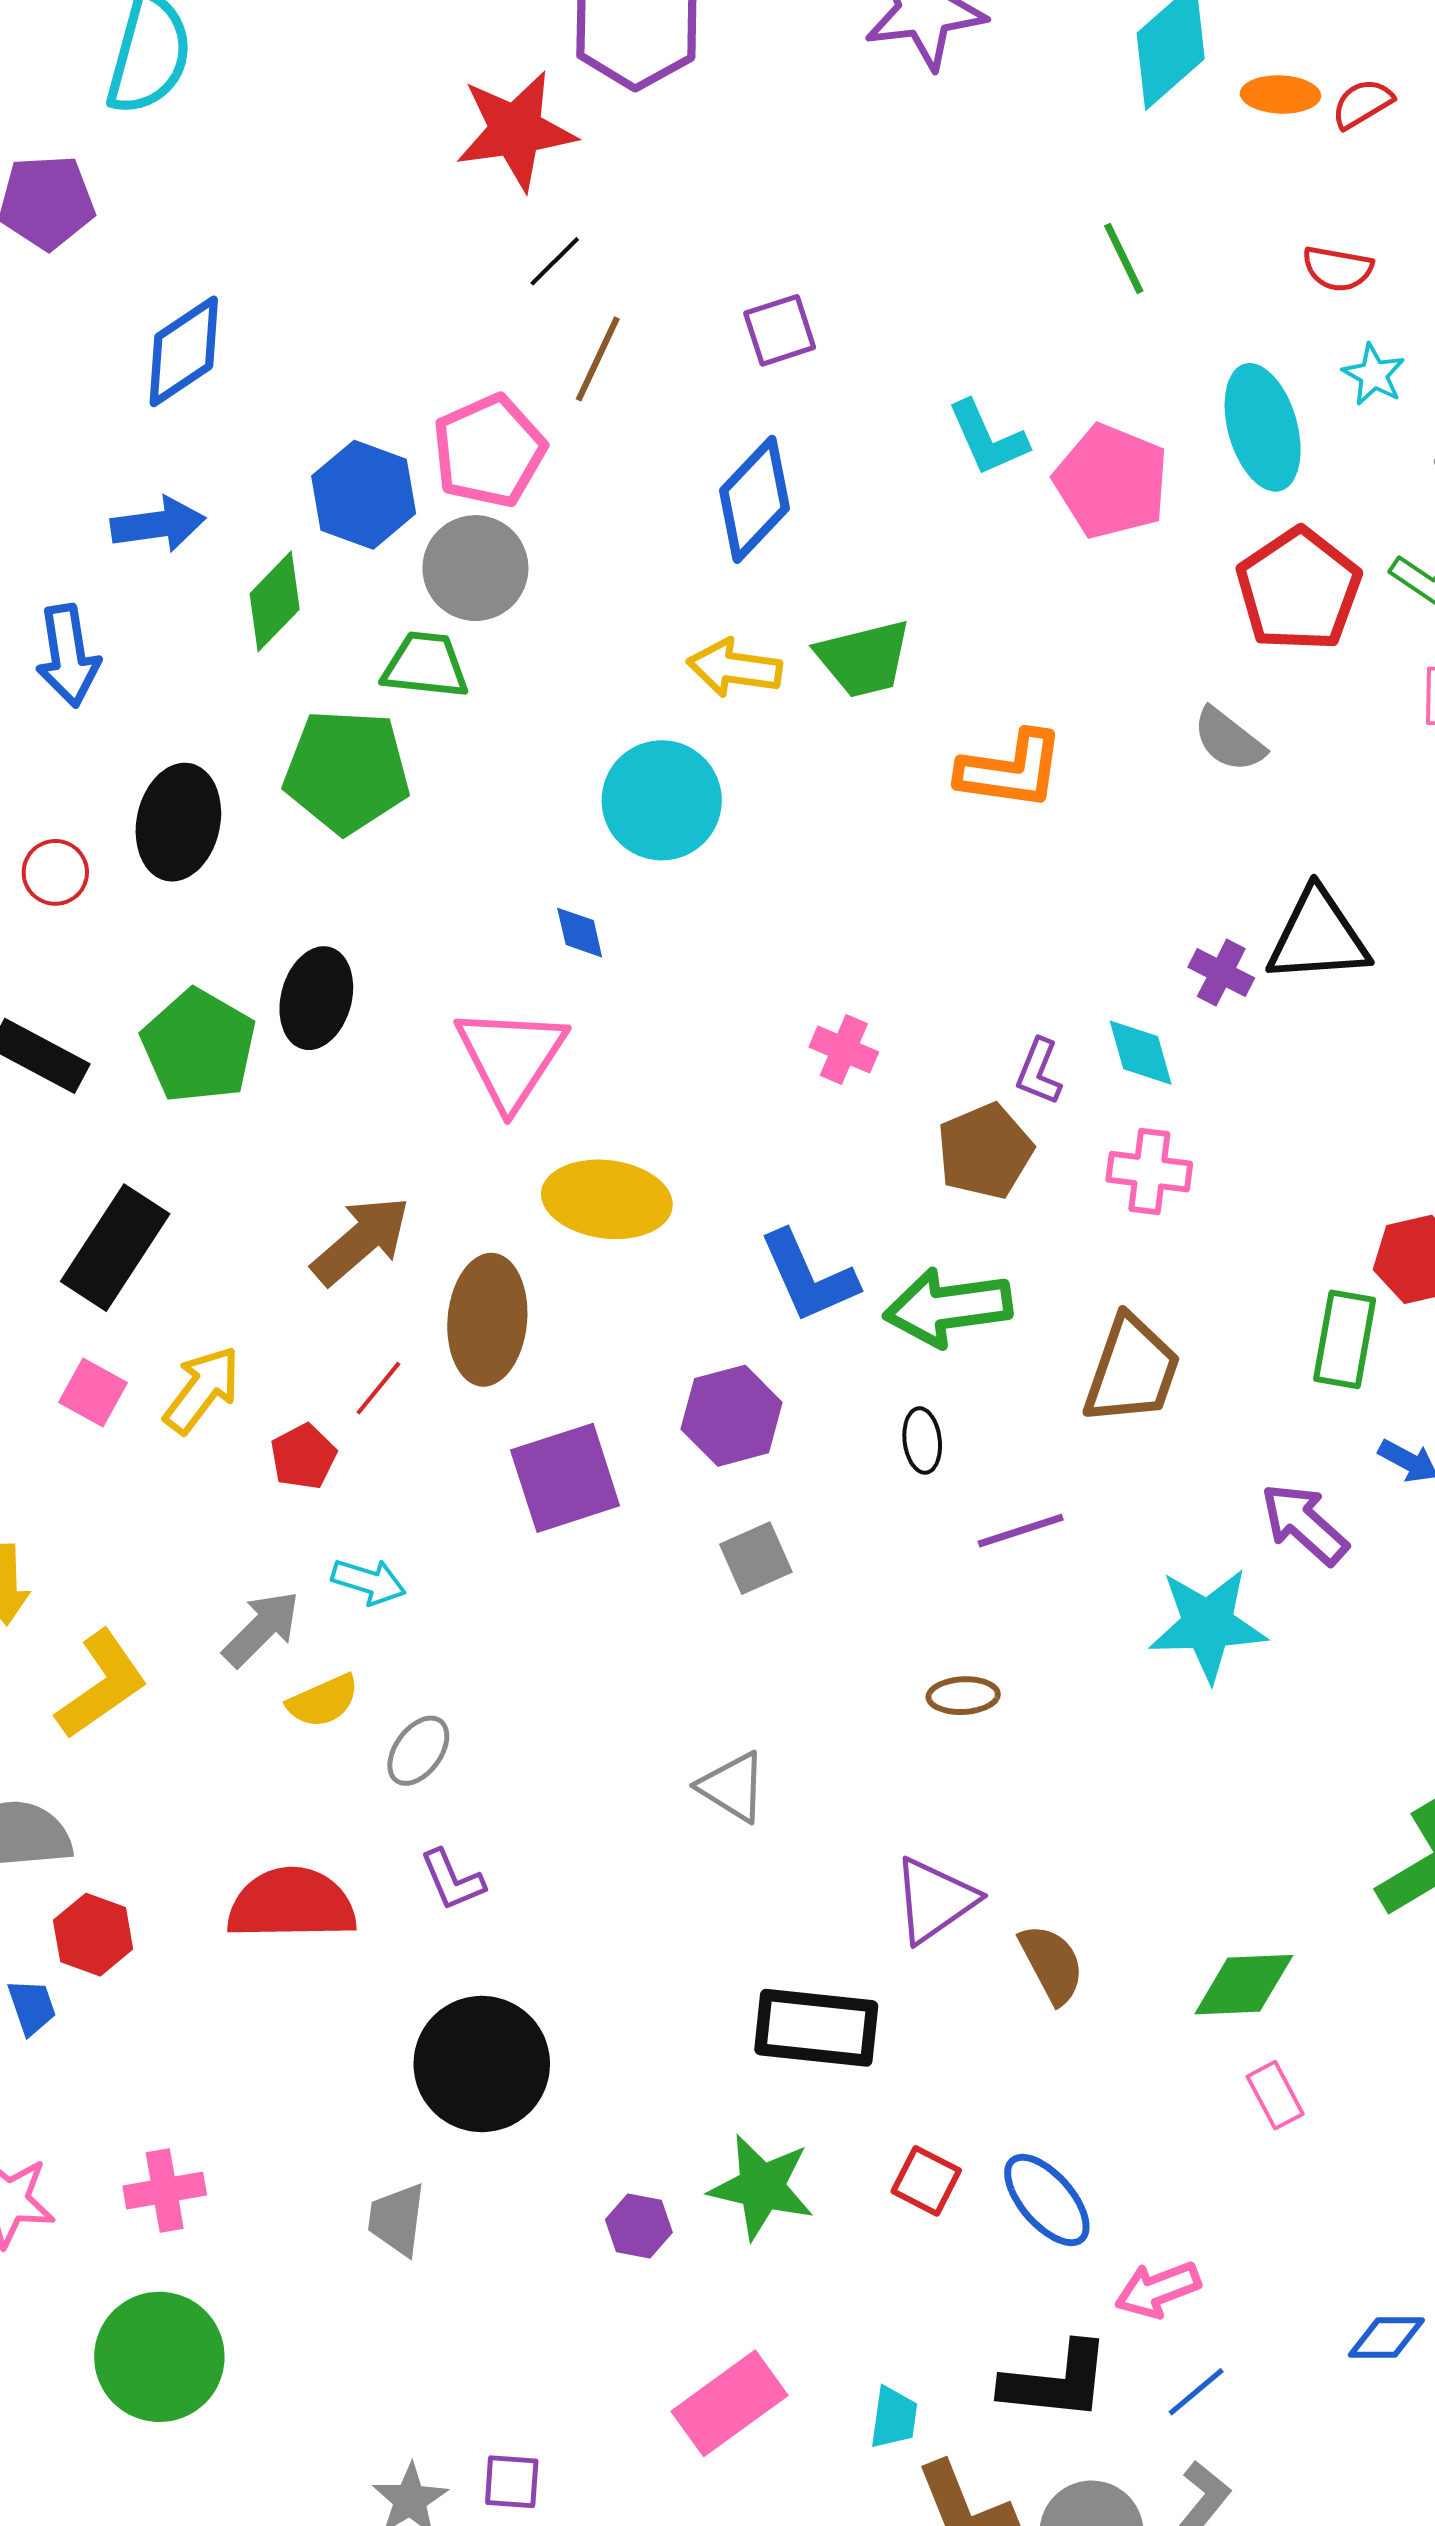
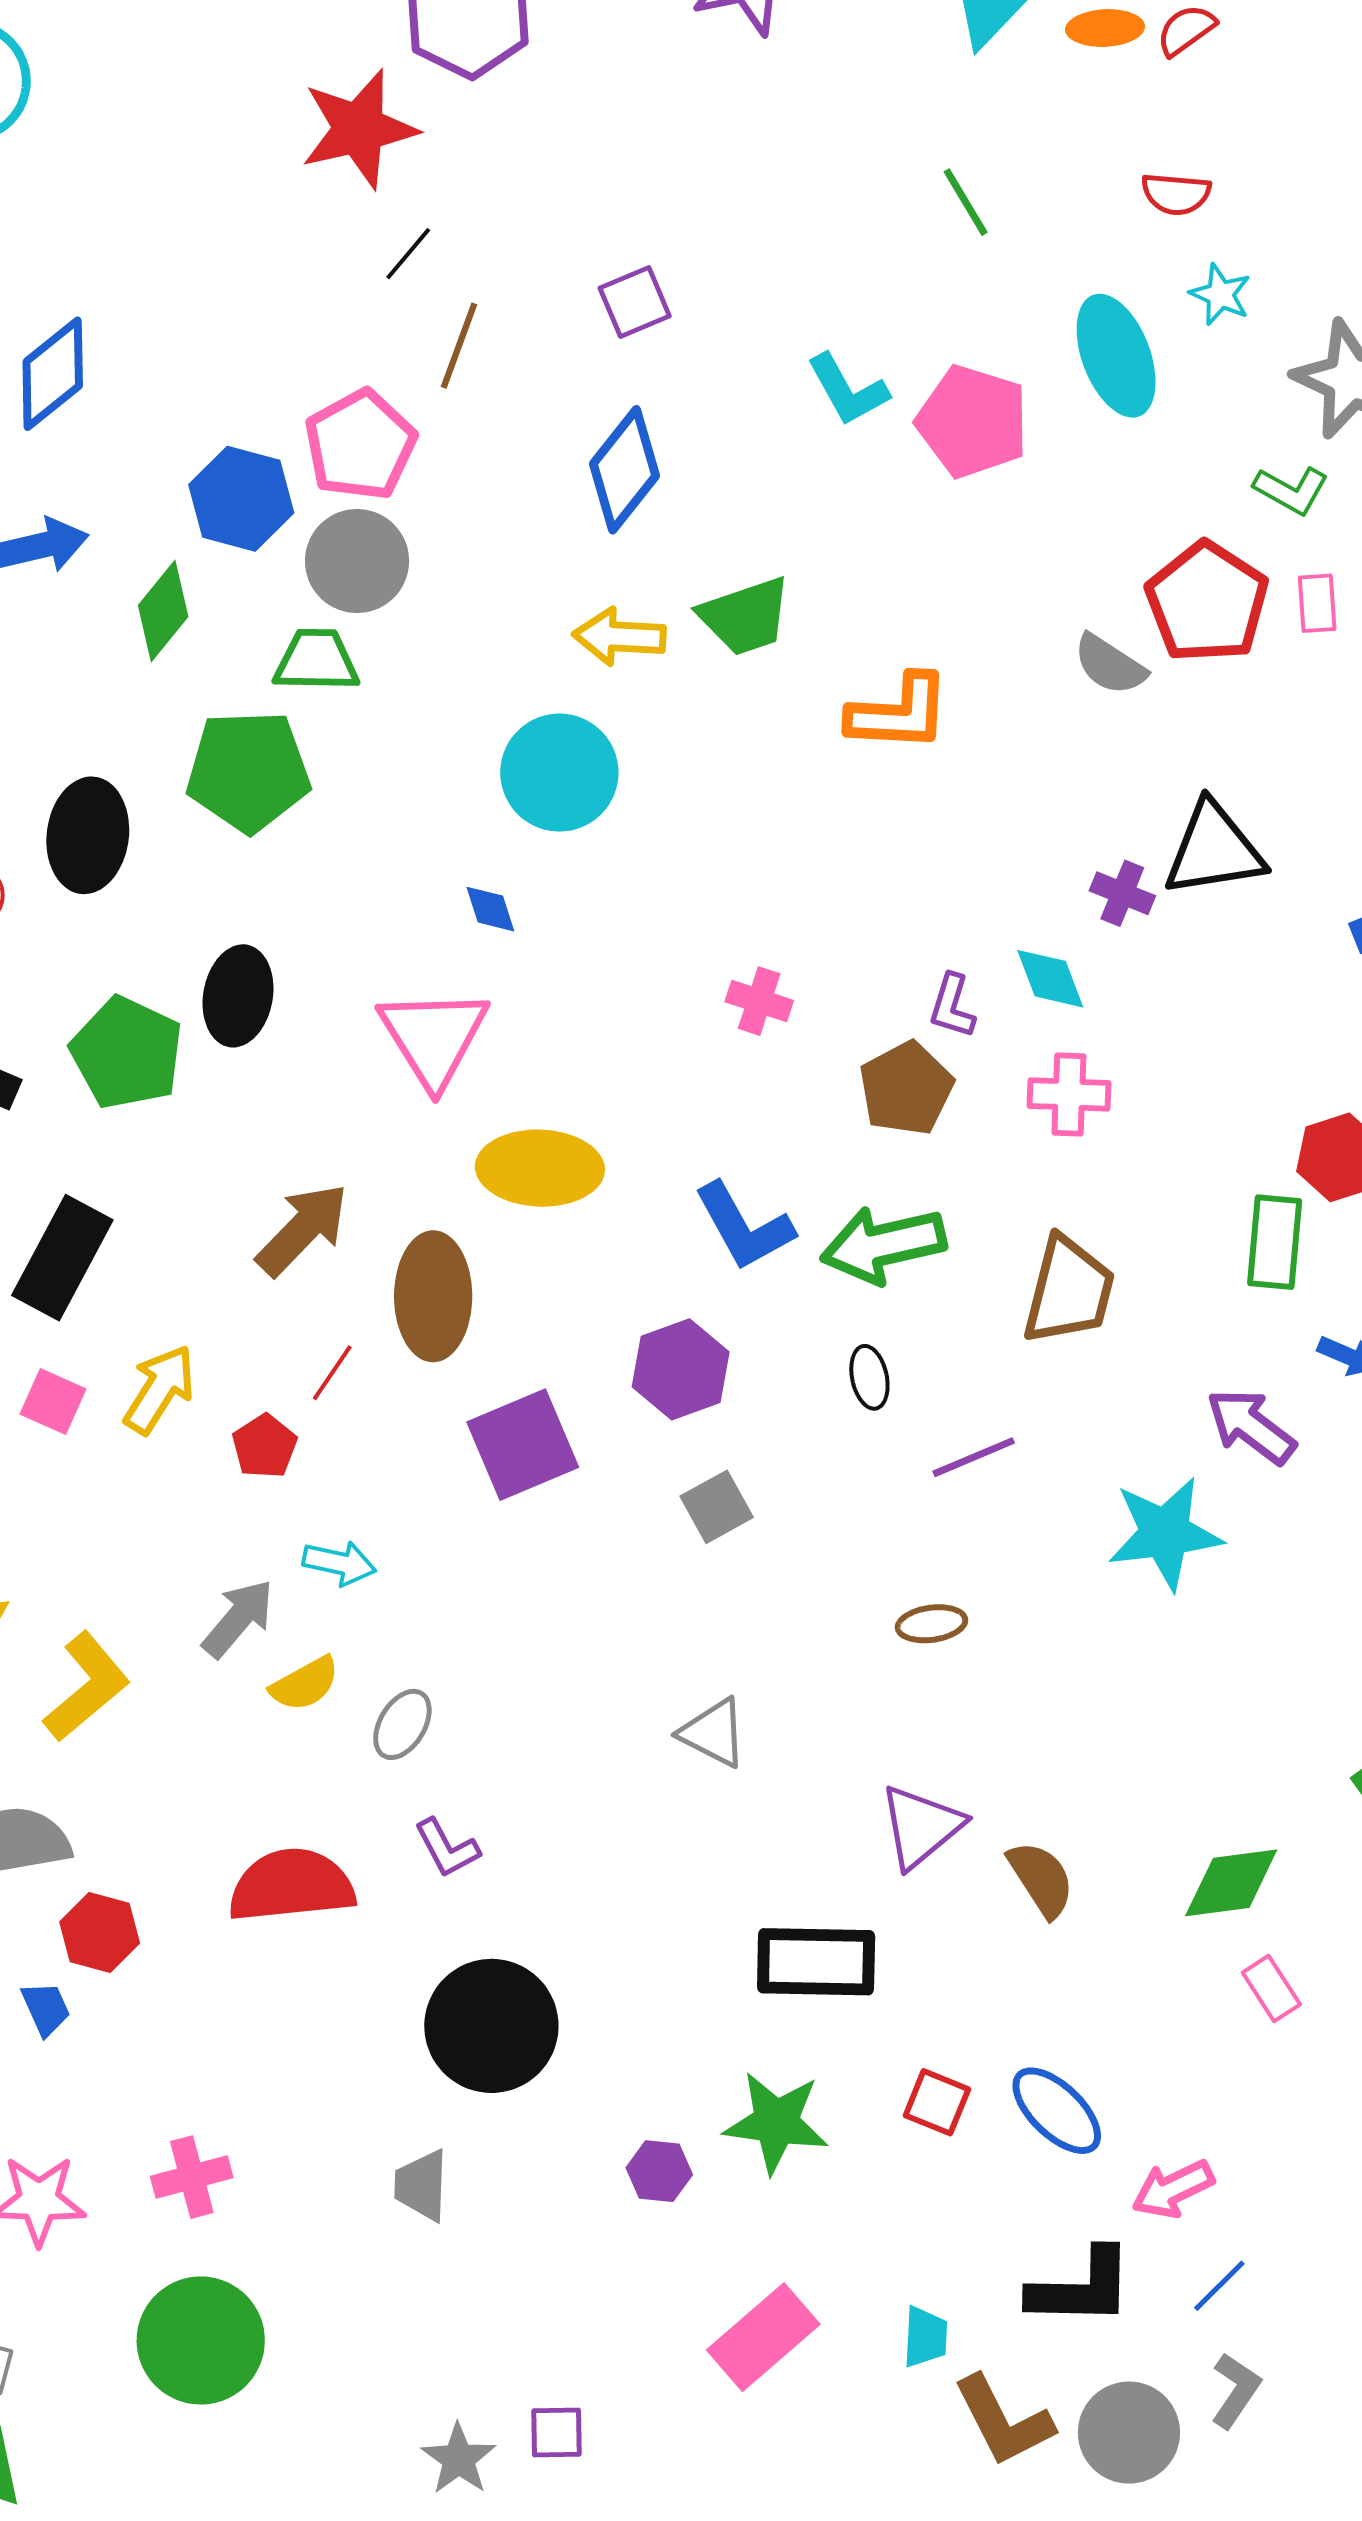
red pentagon: (1299, 590) -> (1207, 602), moved

